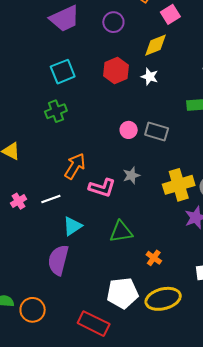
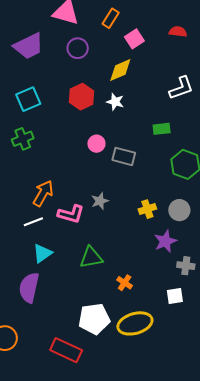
pink circle: (129, 130) -> (96, 144), moved
yellow cross: (179, 185) -> (147, 209), size x0.6
white line: (51, 199) -> (33, 222), moved

